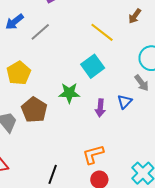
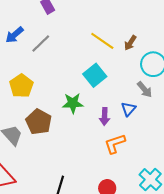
brown arrow: (135, 16) -> (130, 43), moved
orange L-shape: (93, 154) -> (115, 144), moved

